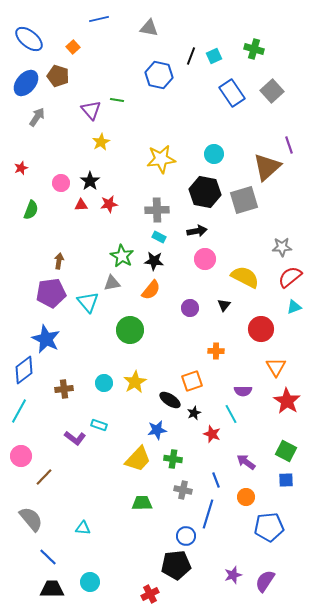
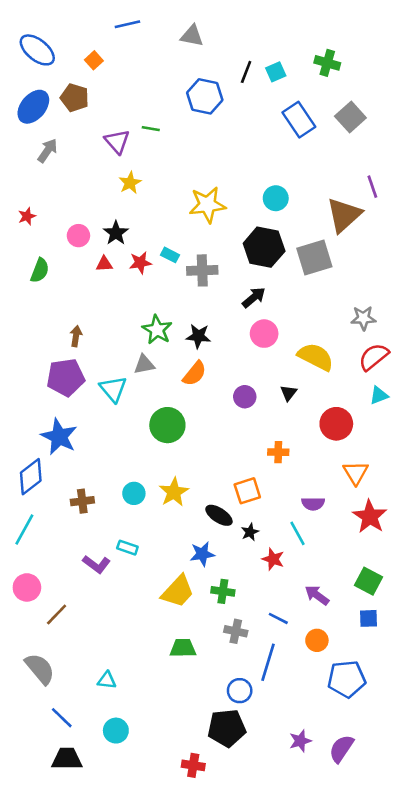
black arrow: (197, 231) -> (254, 297), turned -30
cyan rectangle: (159, 237) -> (170, 255), moved
blue line: (216, 480) -> (278, 618), turned -42
cyan circle: (90, 582) -> (116, 731), moved
red cross: (150, 594) -> (193, 765), turned 36

